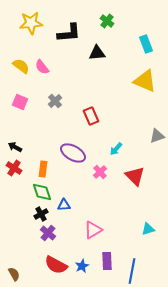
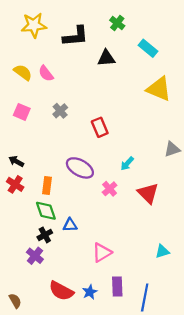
cyan rectangle: (146, 44) -> (148, 48), moved, turned -30
purple cross: (48, 233) -> (35, 256), moved

